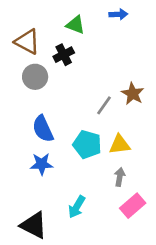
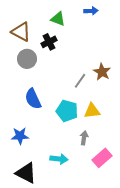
blue star: (42, 164) -> (20, 136), moved
gray arrow: (120, 177) -> (84, 138), moved
cyan arrow: (77, 207) -> (59, 159), turned -114

